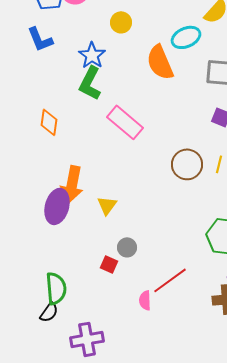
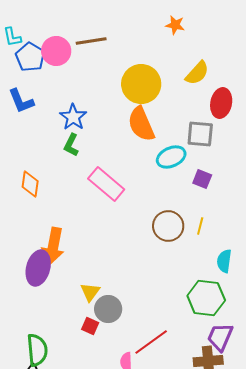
yellow circle: (121, 22) -> (141, 84), moved, size x1.8
cyan ellipse: (186, 37) -> (171, 157), moved
green L-shape: (90, 83) -> (71, 145), size x0.7
yellow triangle: (107, 205) -> (90, 292), moved
gray circle: (127, 247) -> (108, 309), size x1.4

